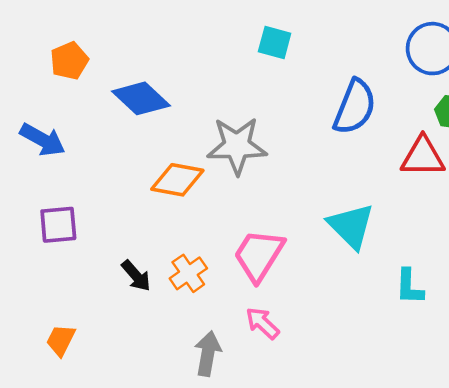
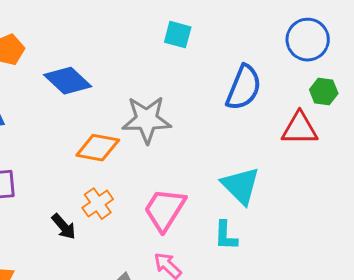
orange cross: (188, 273) -> (98, 204), moved
cyan L-shape: (409, 287) -> (226, 236), moved

